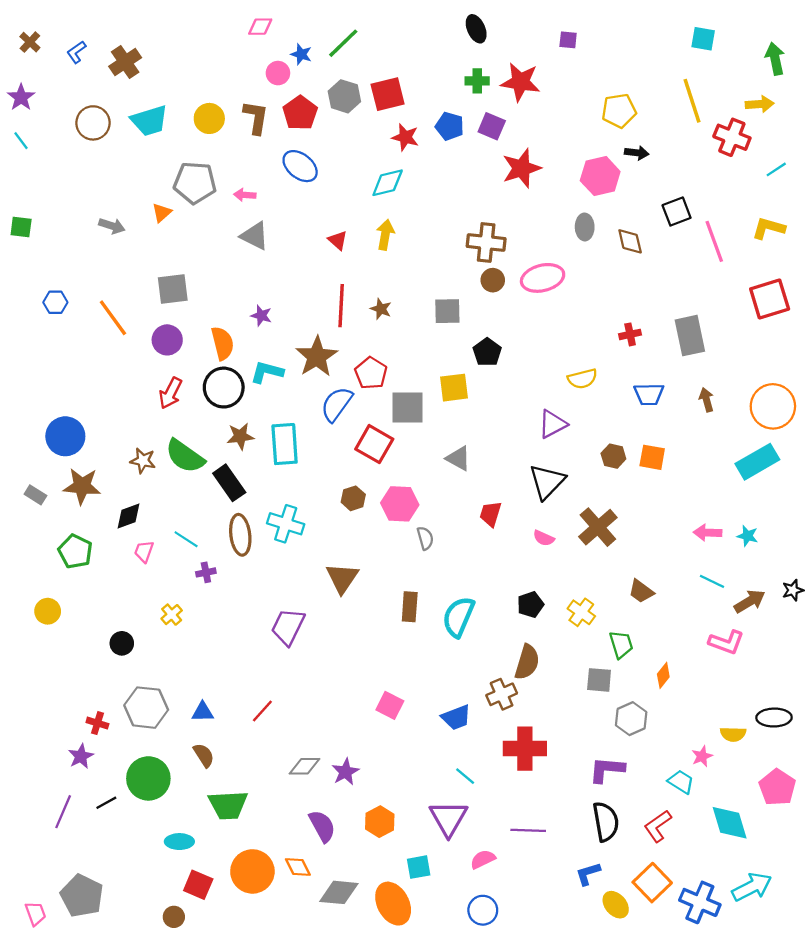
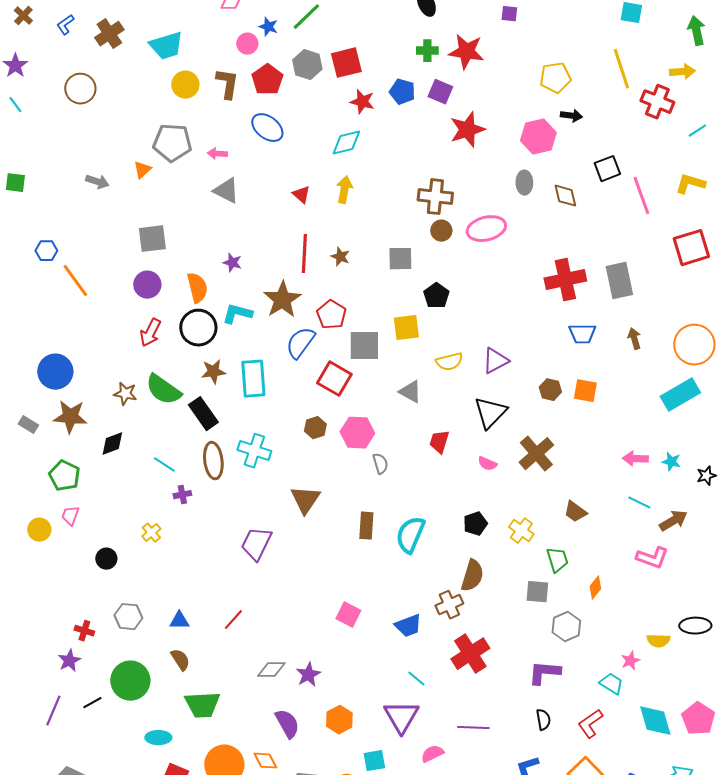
cyan trapezoid: (149, 121) -> (166, 46), moved
orange line: (113, 318) -> (75, 281), moved
red cross: (630, 334) -> (565, 280), size x2.0
yellow semicircle: (582, 379) -> (449, 362), moved
pink trapezoid: (144, 551) -> (70, 516), moved
black star: (793, 590) -> (706, 476), moved
gray hexagon: (146, 708) -> (128, 617), size x0.7
red cross: (525, 749) -> (470, 654), turned -33
pink pentagon: (777, 787) -> (698, 719), moved
black semicircle: (606, 822) -> (543, 720), size x0.6

